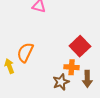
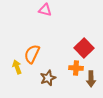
brown star: (61, 82) -> (48, 78), moved

